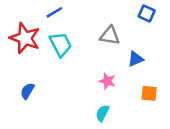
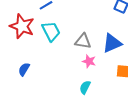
gray triangle: (110, 36) -> (83, 41), moved
blue triangle: (136, 59) -> (112, 43), size x1.5

